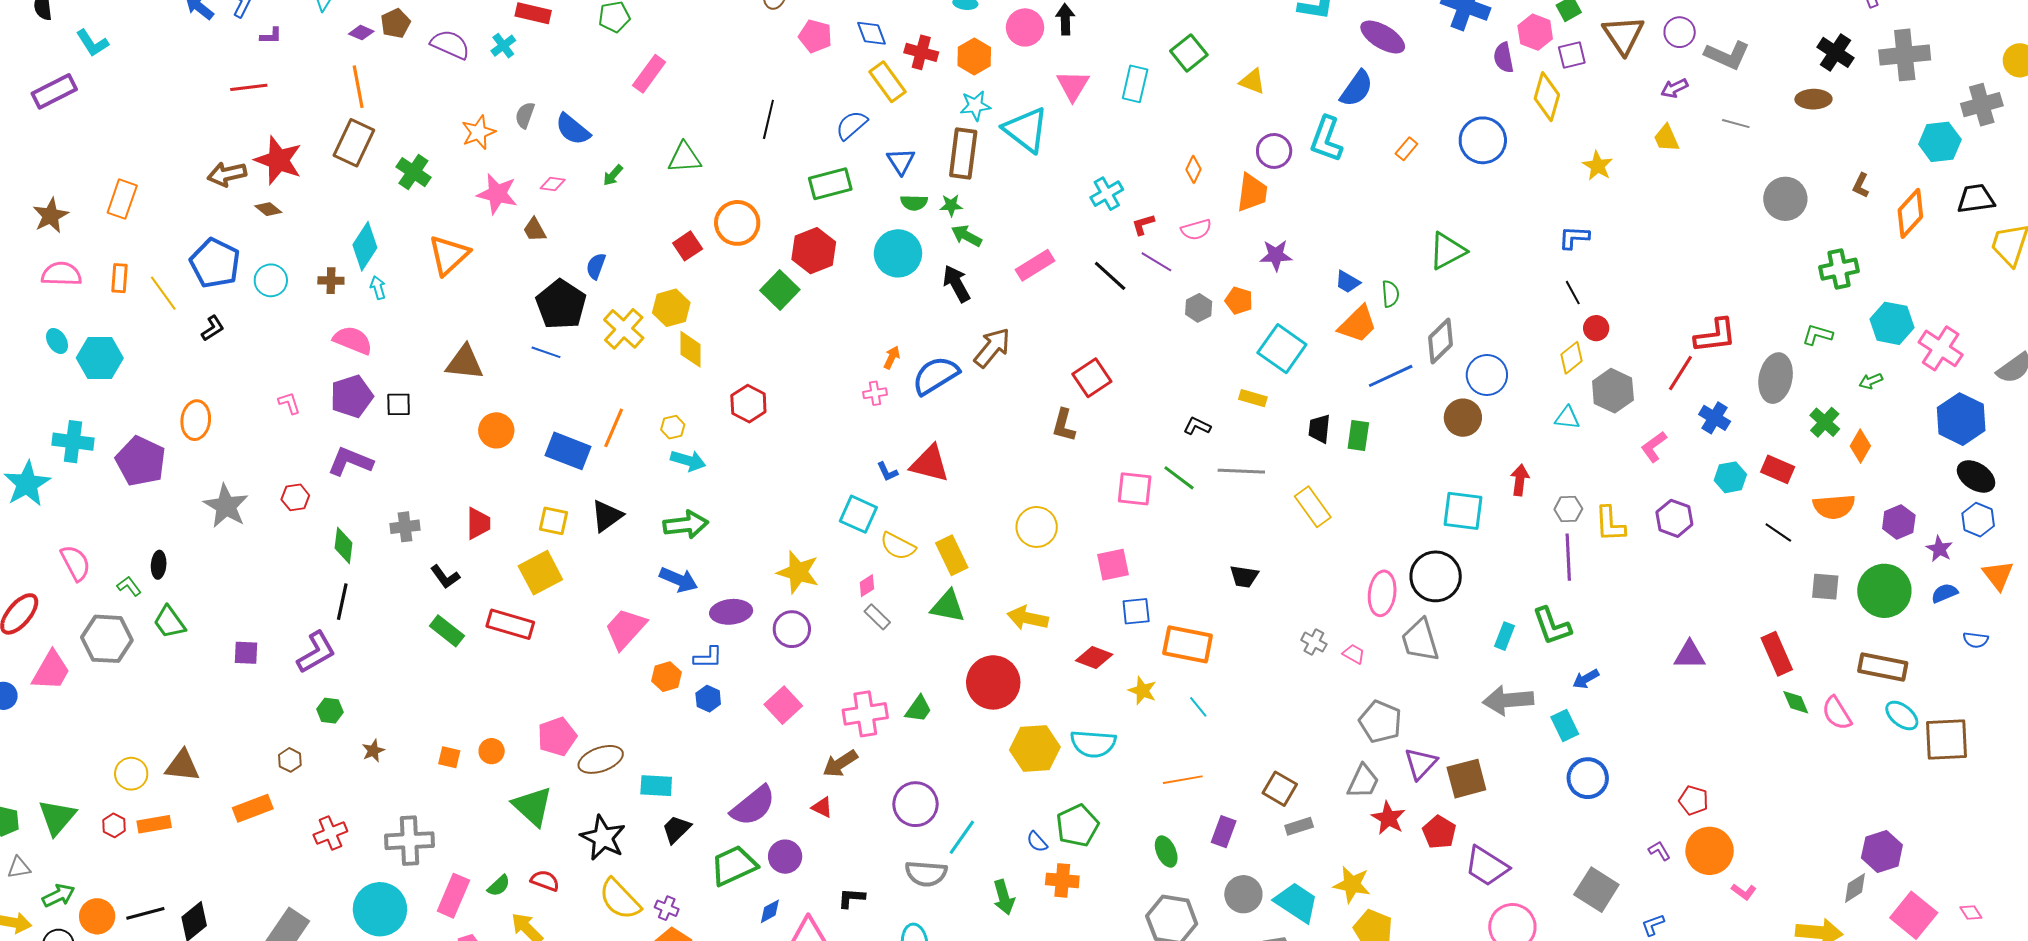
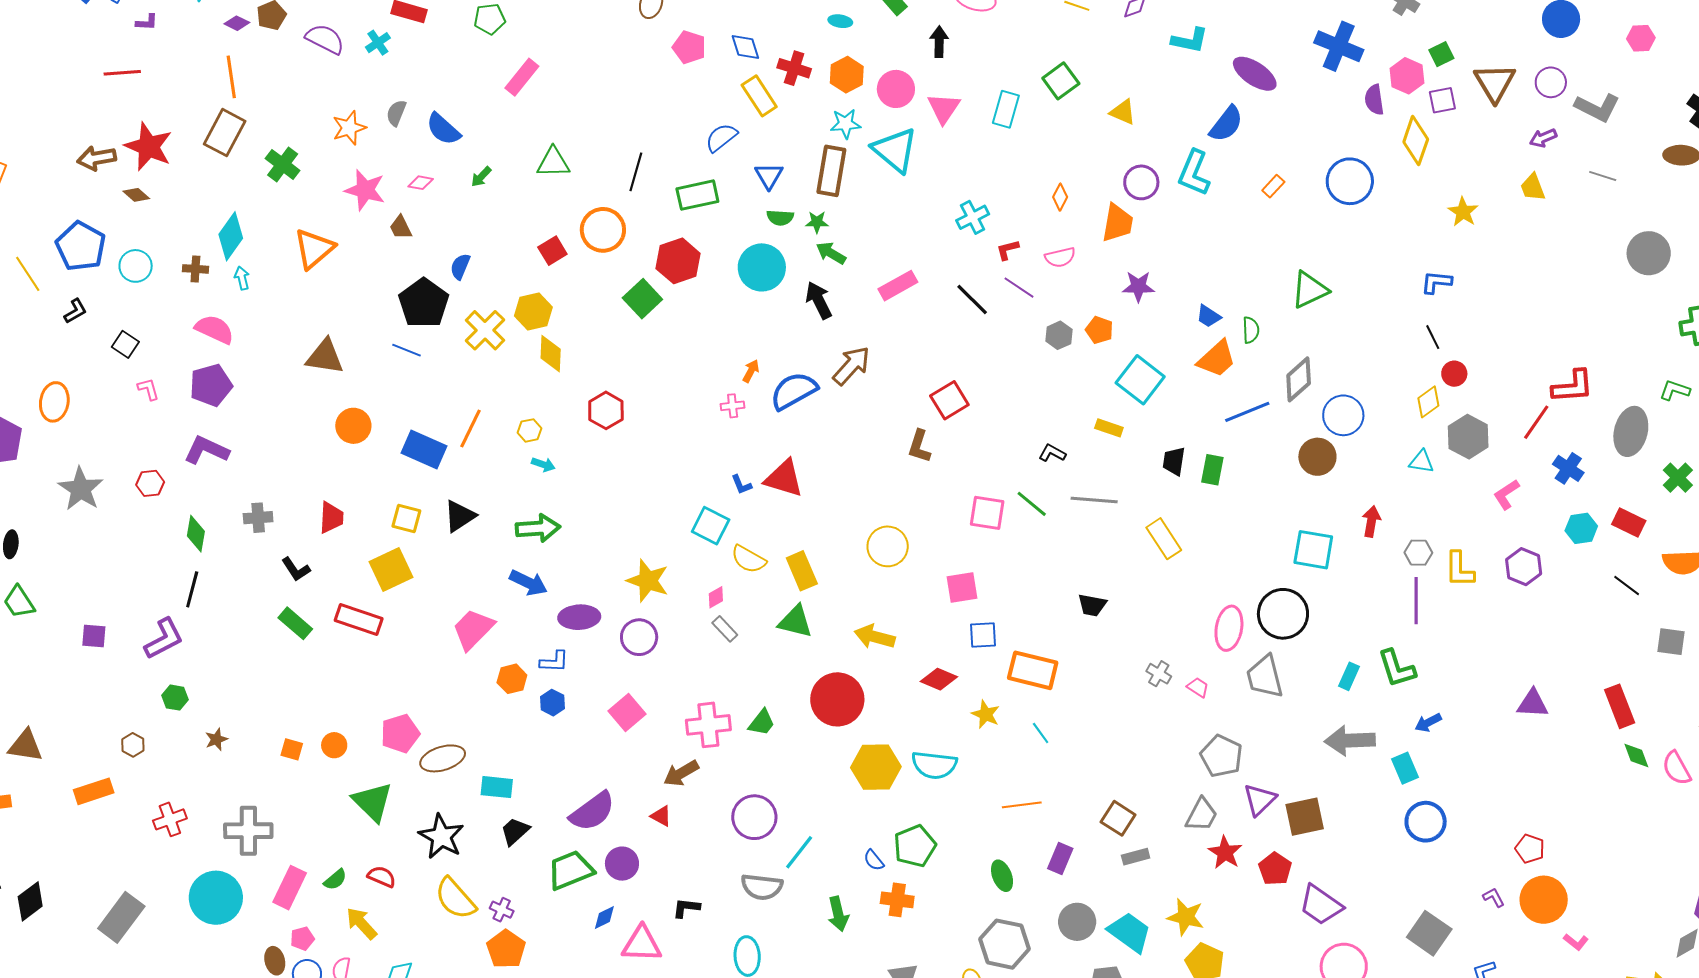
pink circle: (1025, 27) -> (896, 89), moved
black line: (768, 119) -> (636, 172), moved
black square: (399, 404) -> (125, 344), moved, turned 32
cyan arrow: (688, 461) -> (543, 464), size x0.7

